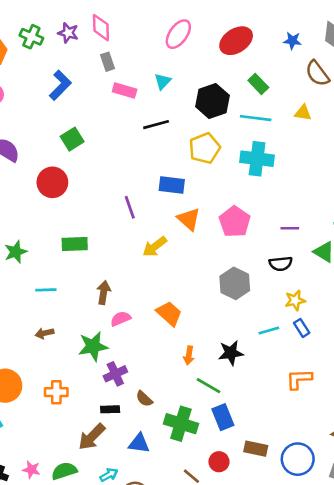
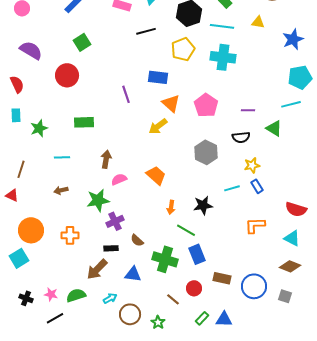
yellow arrow: (155, 247) -> (158, 126), moved

